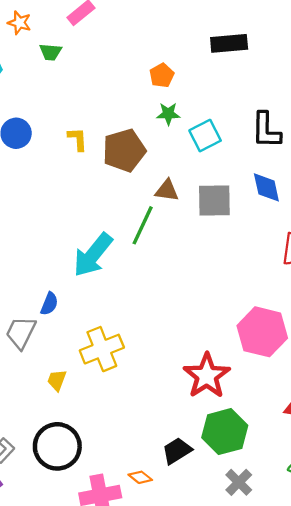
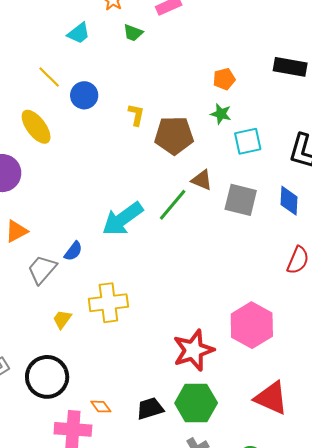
orange diamond: (140, 477) -> (101, 407), moved

